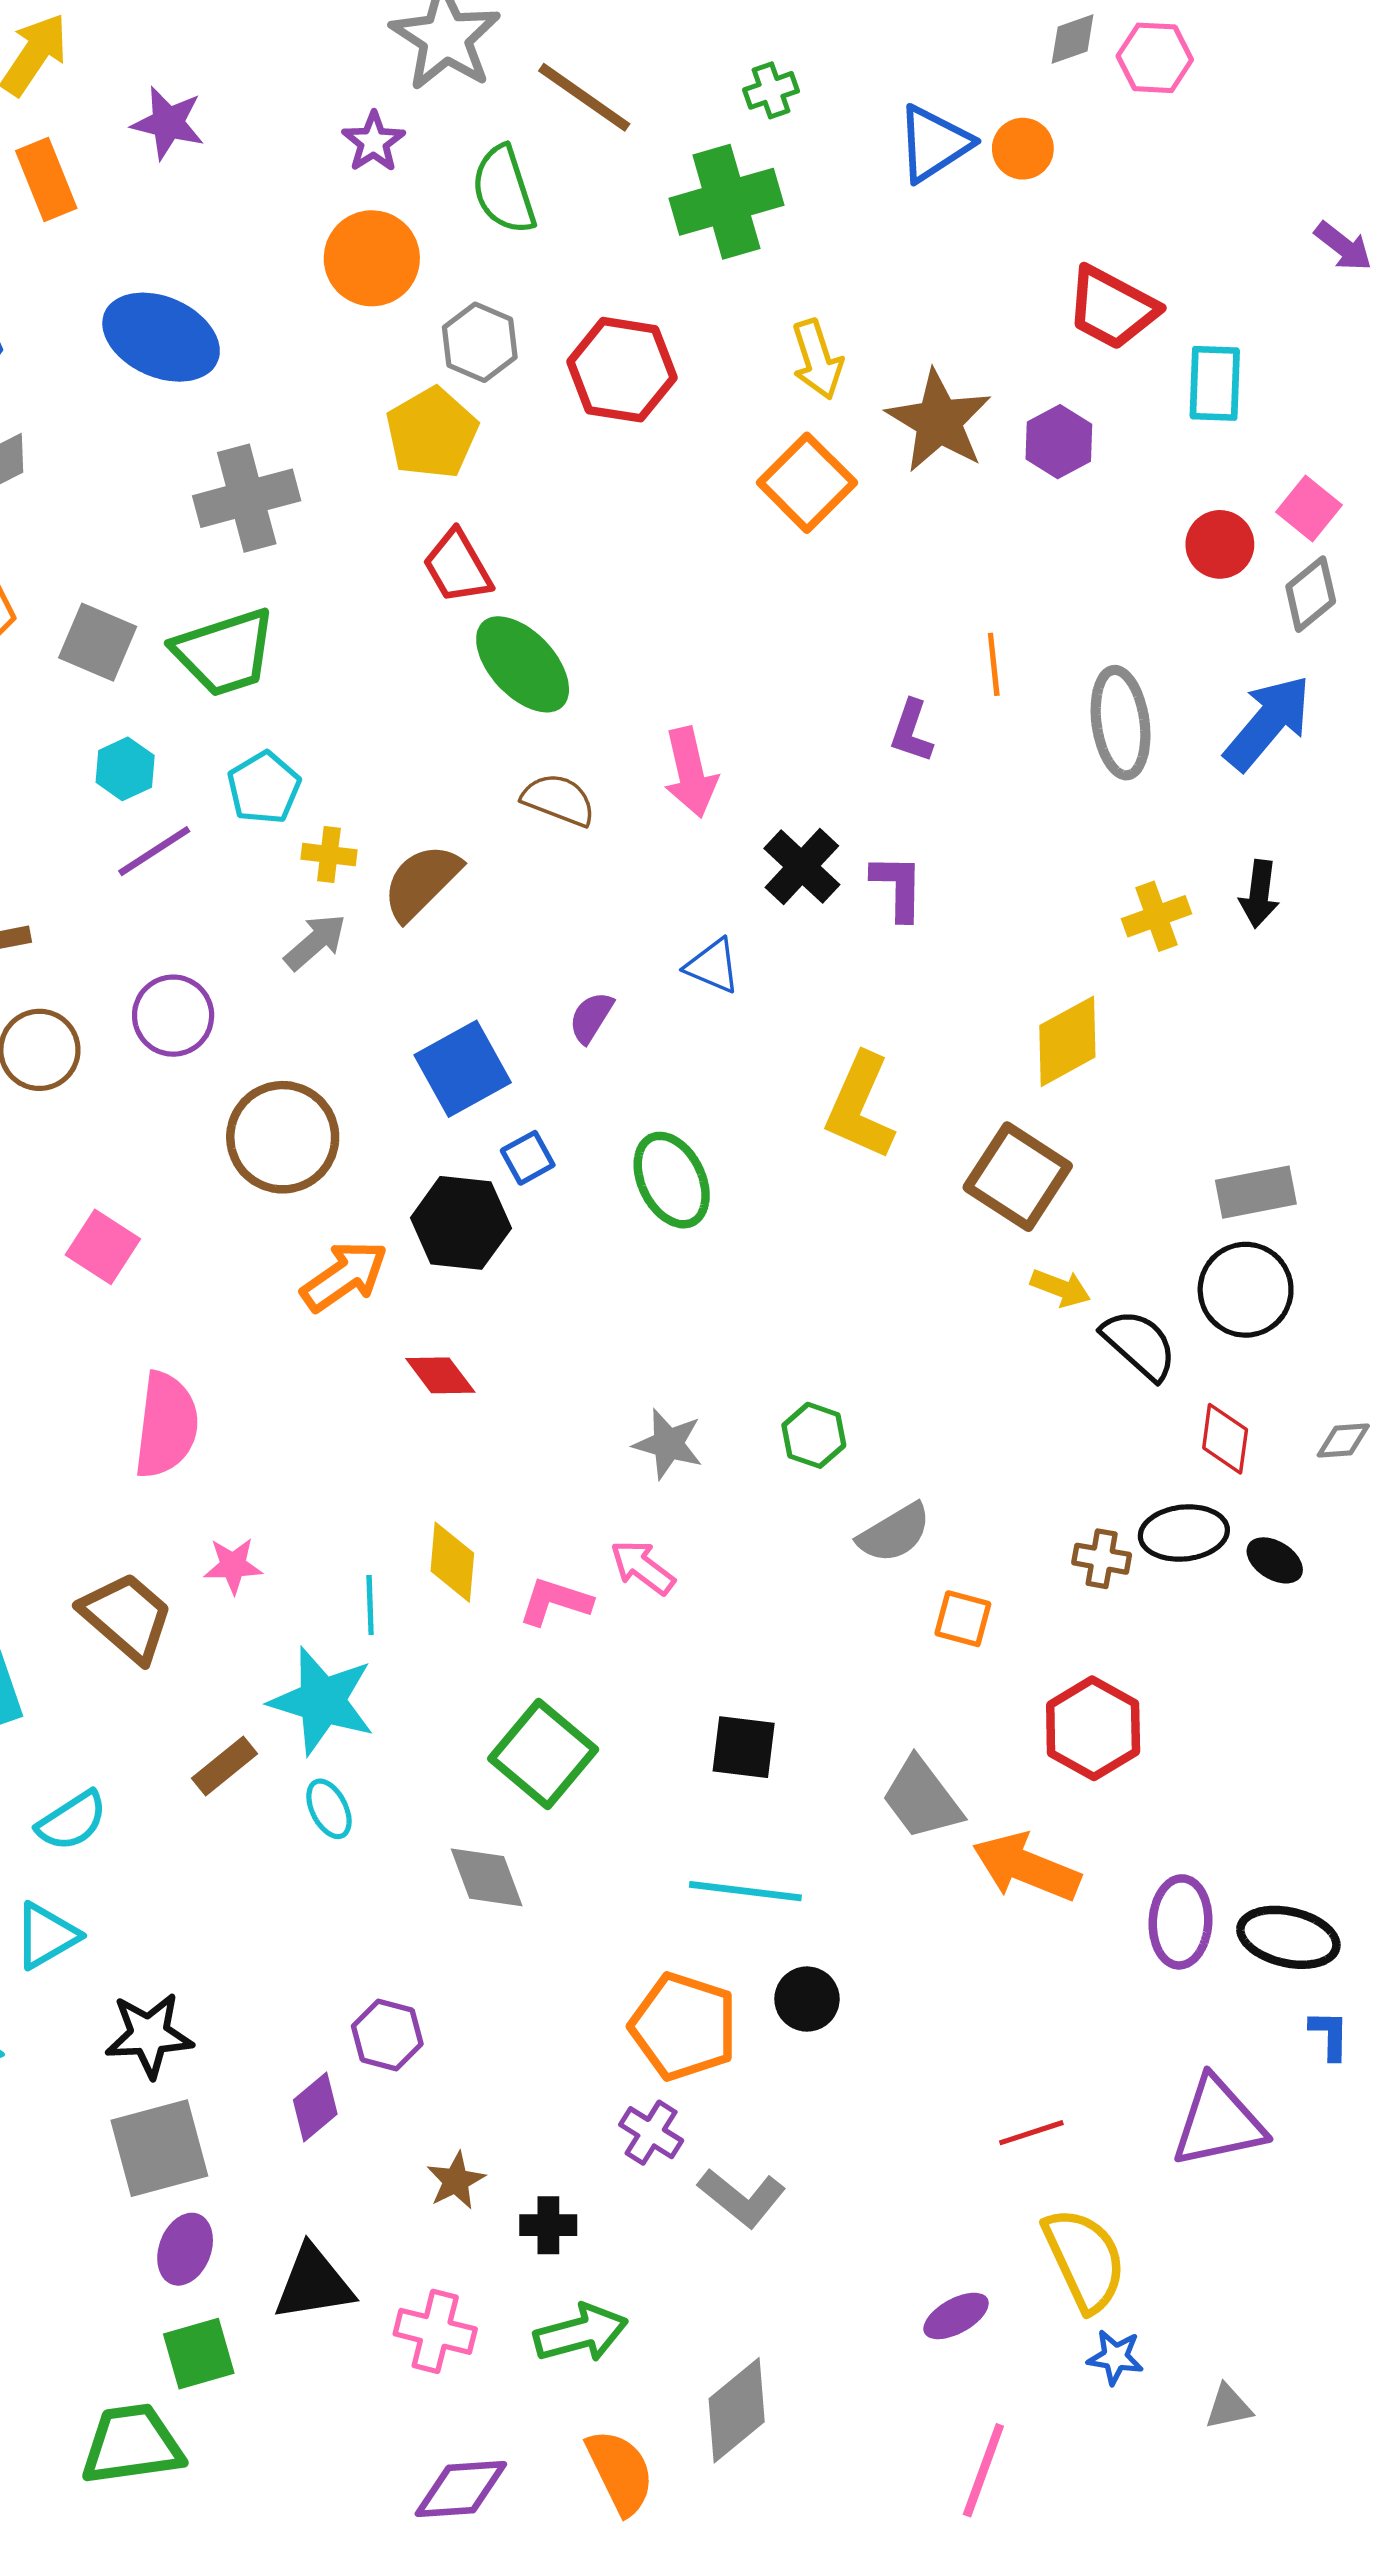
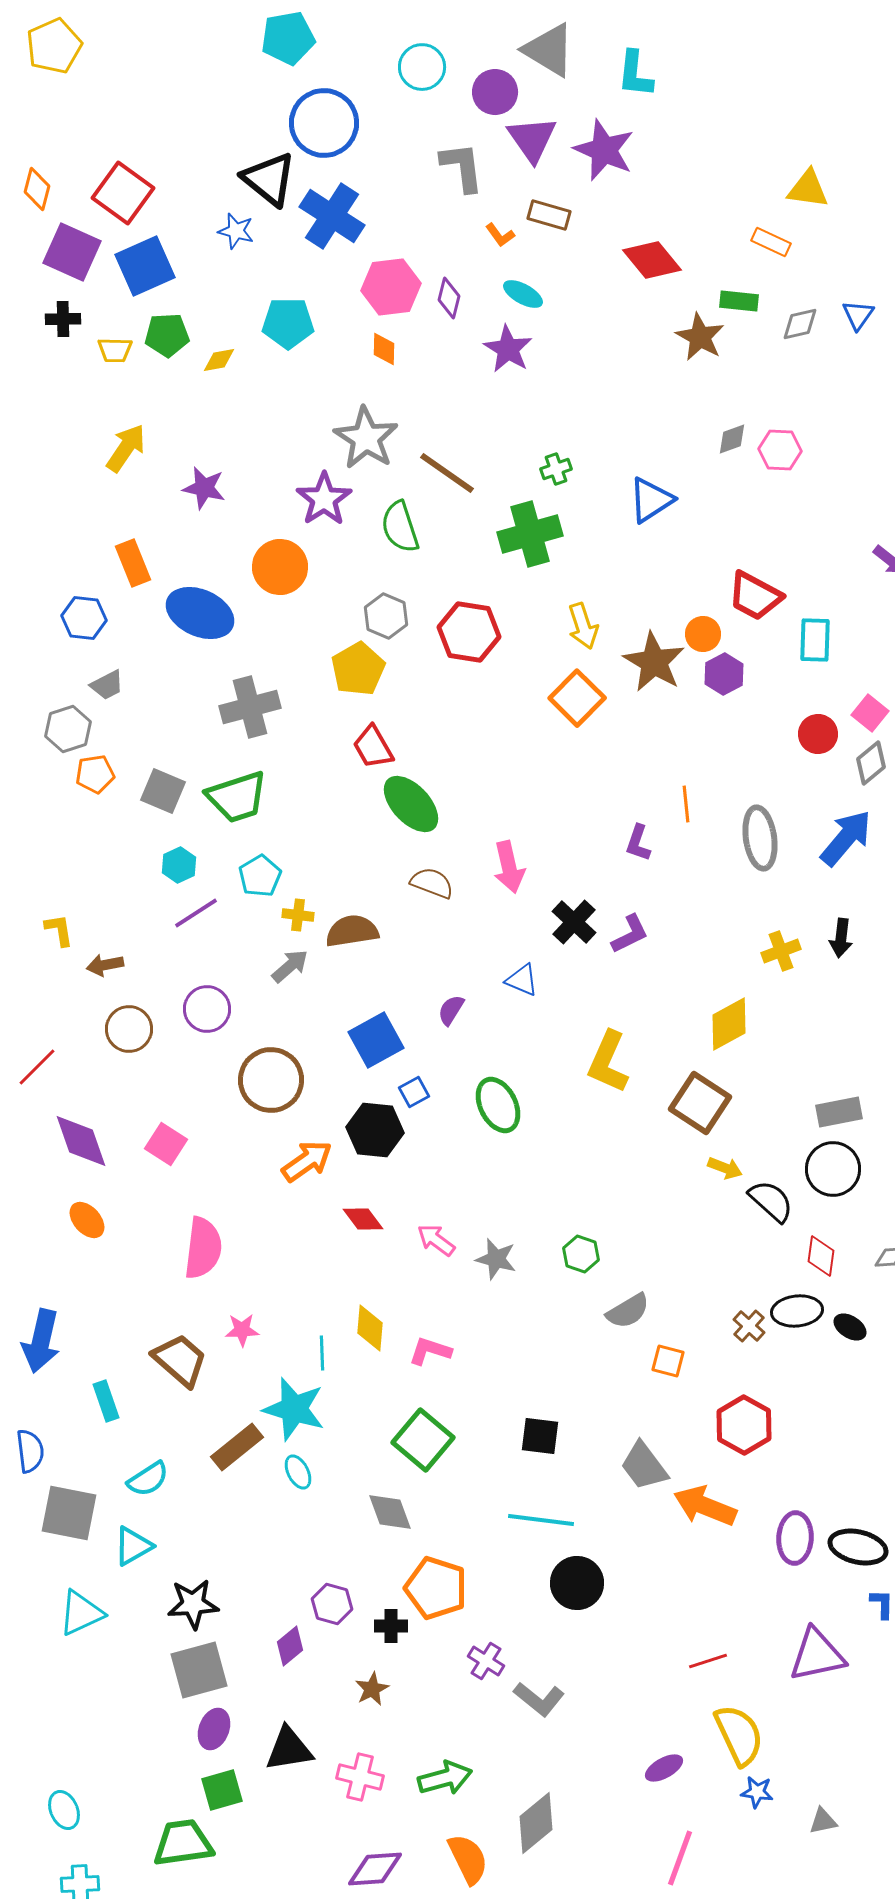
purple star: (374, 142) -> (324, 499), size x1.5
orange circle: (1023, 149) -> (703, 634), moved
orange rectangle: (46, 179) -> (133, 563), moved
orange circle: (372, 258) -> (280, 567), moved
brown semicircle: (421, 882) -> (352, 931), turned 36
purple L-shape: (898, 887) -> (630, 934), turned 63
brown cross: (1102, 1559) -> (749, 1326), turned 32
pink arrow: (643, 1567) -> (436, 1240), moved
brown rectangle: (224, 1766) -> (237, 1447), size x1.4
black circle: (807, 1999) -> (577, 1583), size x1.4
orange pentagon: (684, 2026) -> (436, 1588), moved
black cross: (548, 2225) -> (391, 1626), moved

